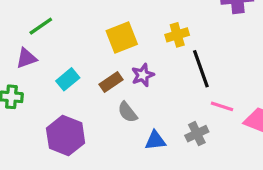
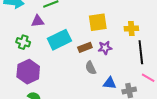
cyan rectangle: (68, 79) -> (59, 40), size x1.6
purple hexagon: (66, 136) -> (28, 72), moved
blue triangle: (155, 140) -> (110, 83), moved

